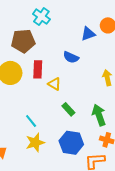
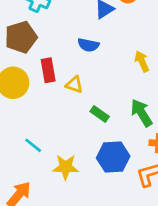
cyan line: (31, 121) -> (33, 145), moved
yellow star: (35, 142) -> (66, 167), turned 30

